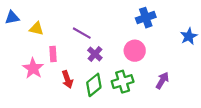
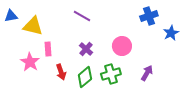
blue cross: (146, 18) -> (149, 16), moved
yellow triangle: (36, 29) -> (33, 26), size x1.5
purple line: (82, 33) -> (82, 16), moved

